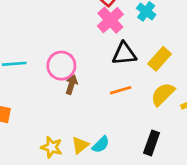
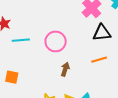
brown arrow: (71, 85) -> (65, 69), moved

